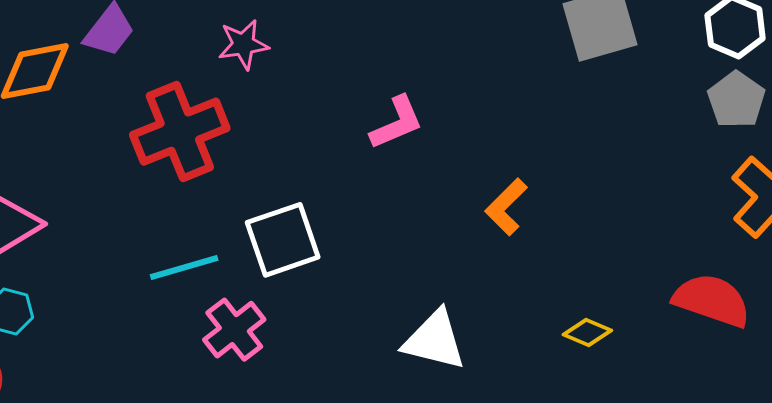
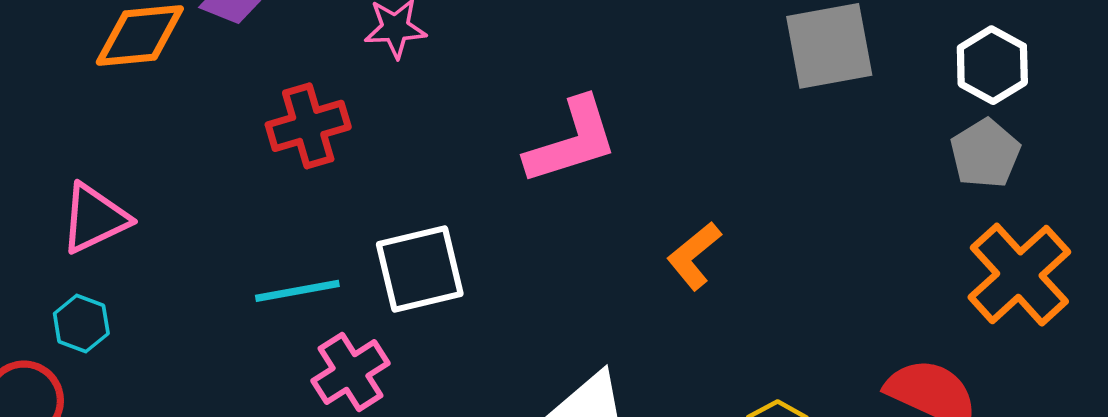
pink L-shape: (397, 123) -> (572, 141), size x1.4
red cross: (180, 132) -> (308, 126), size x0.7

